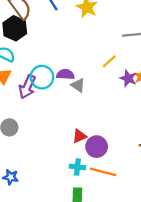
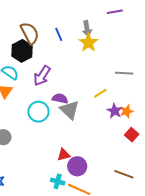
cyan circle: (42, 77) -> (38, 112), moved
gray triangle: (78, 85) -> (70, 110), size x1.5
purple arrow: (27, 87) -> (42, 76), moved

